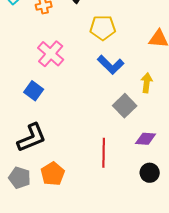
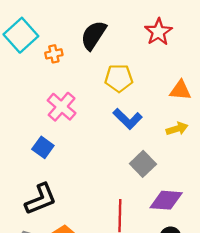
yellow arrow: (147, 83) -> (177, 129), moved, turned 66
purple diamond: (146, 139) -> (166, 200), size x1.4

